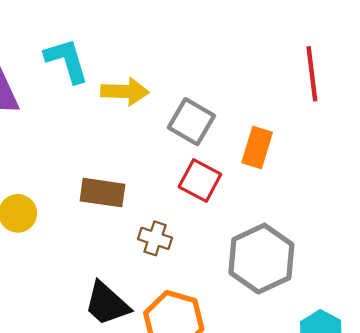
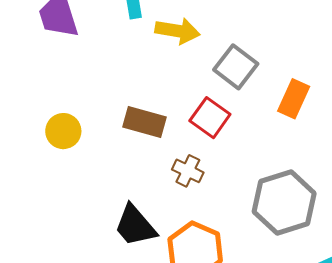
red square: (200, 181) -> (210, 118), moved

